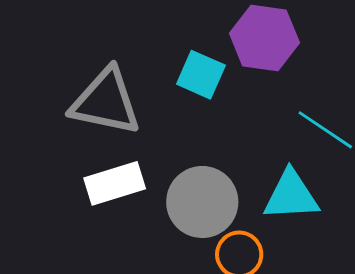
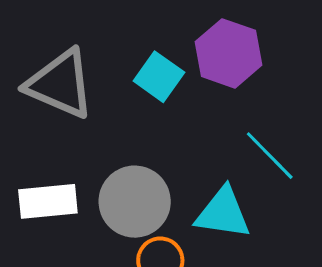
white rectangle: (115, 183) -> (48, 201), moved

